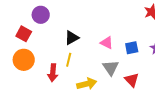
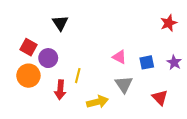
purple circle: (41, 15) -> (48, 58), moved
black triangle: (72, 38) -> (60, 23), moved, turned -35
red triangle: (132, 80) -> (160, 97), moved

